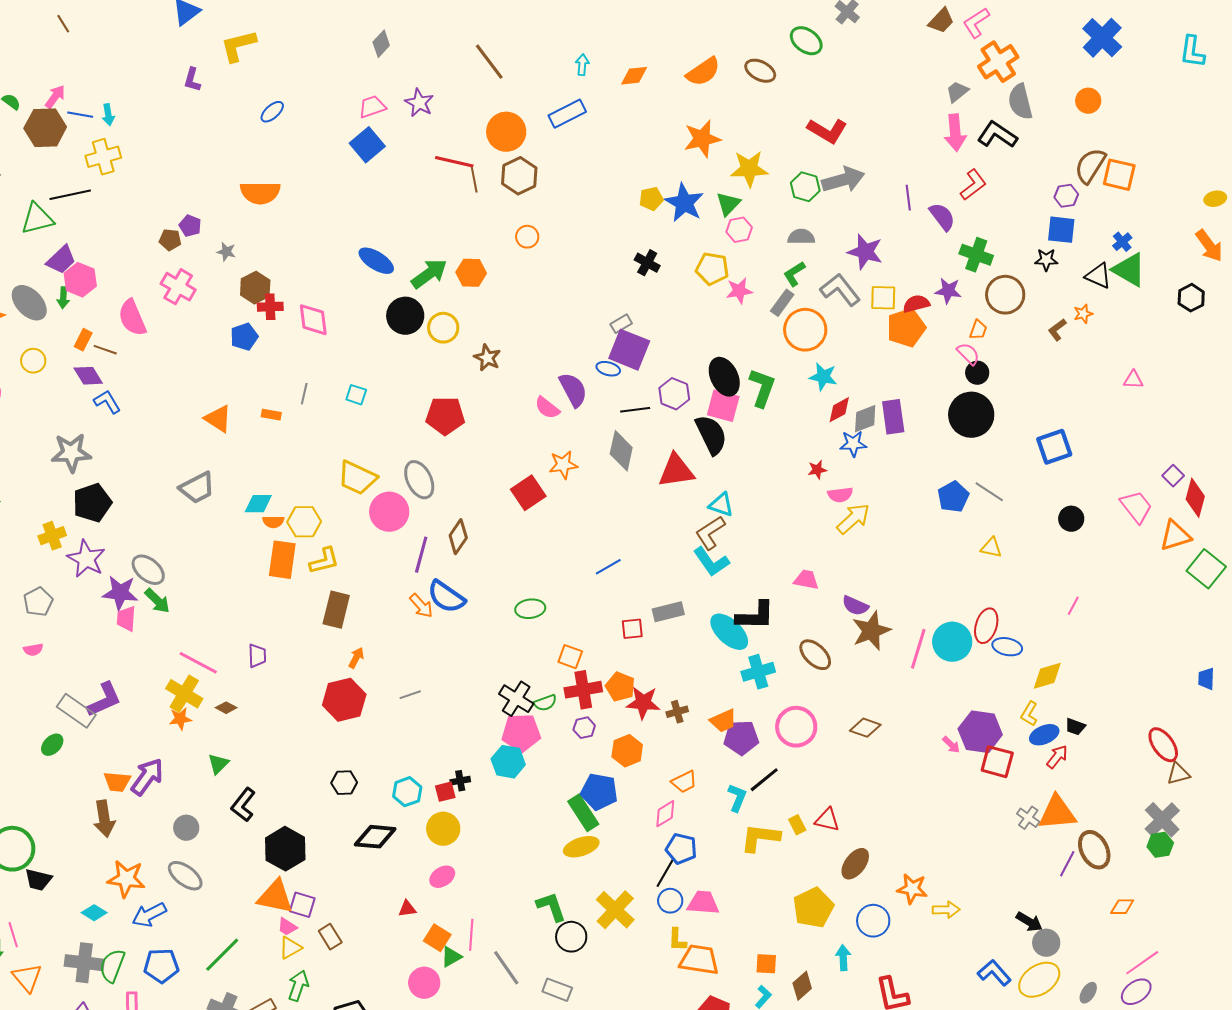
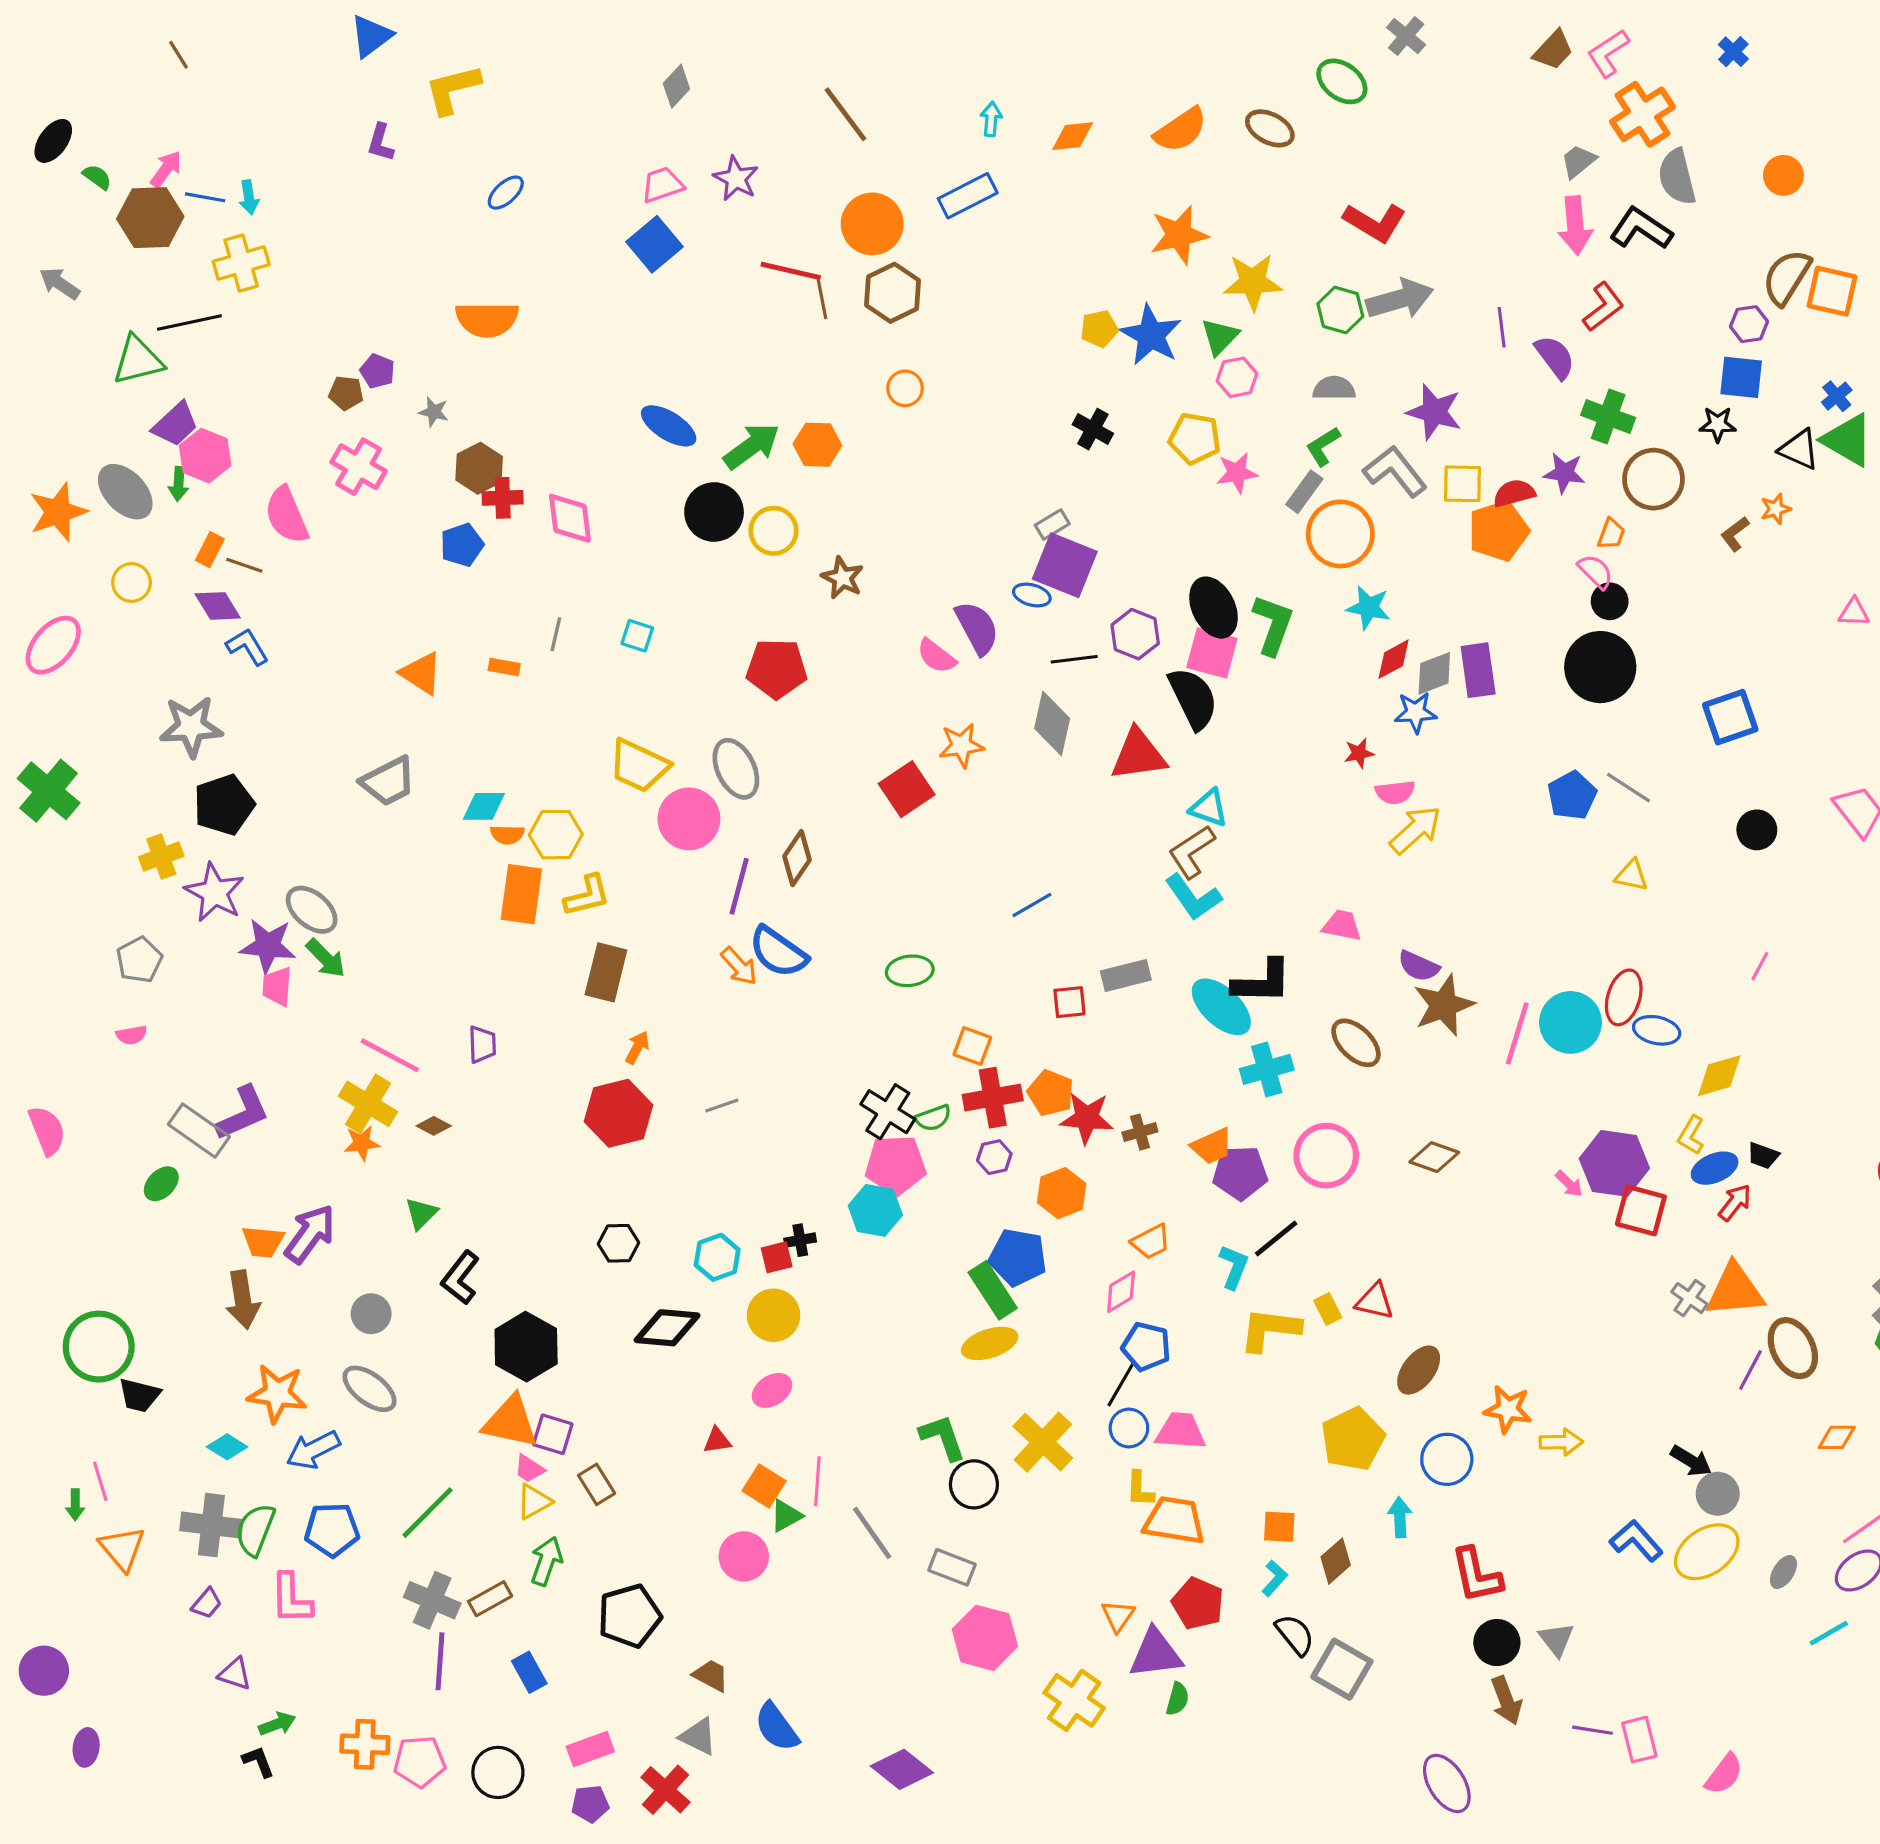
blue cross: (1102, 38) -> (1733, 52), moved, size x0.5

